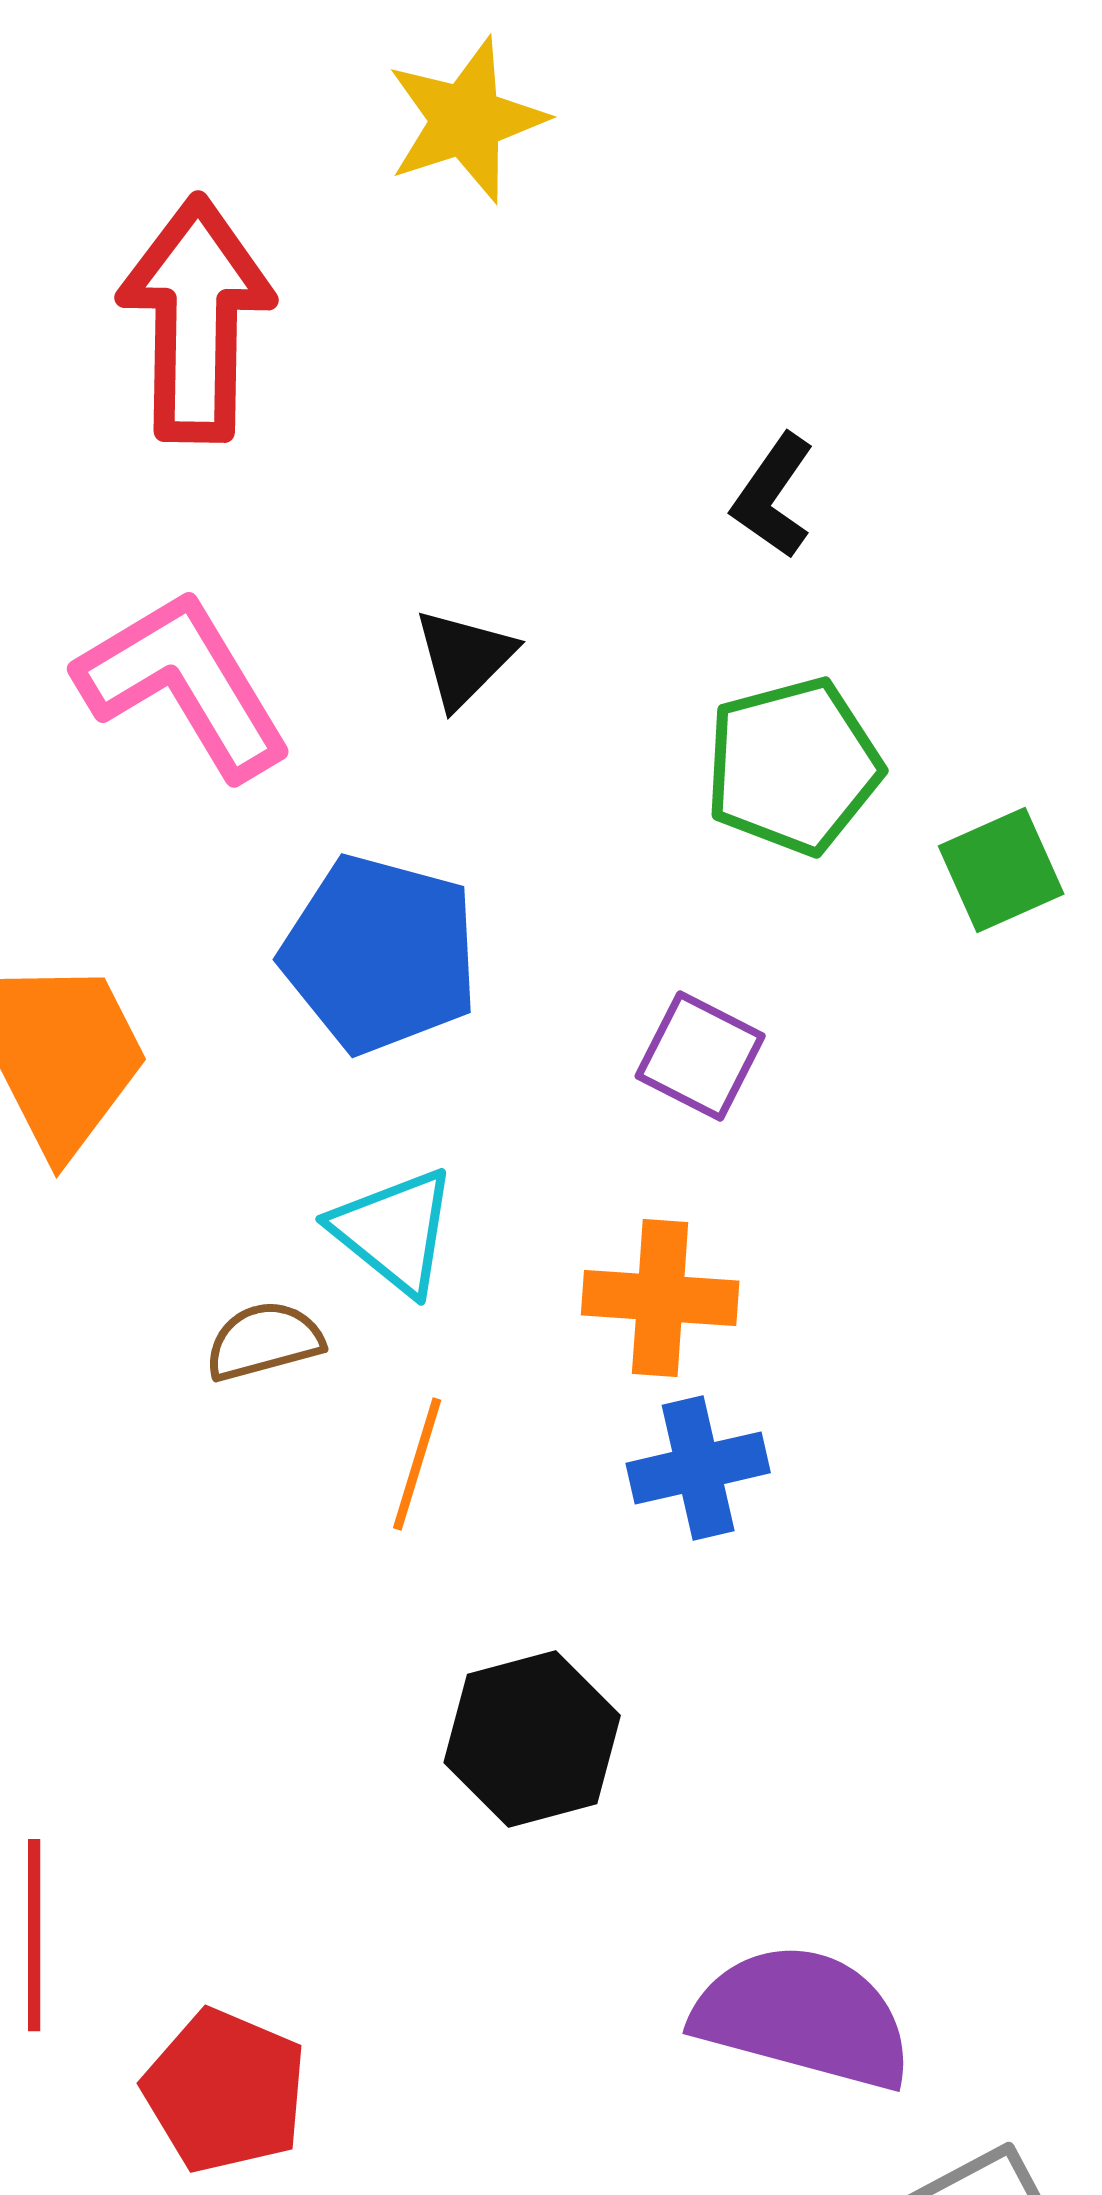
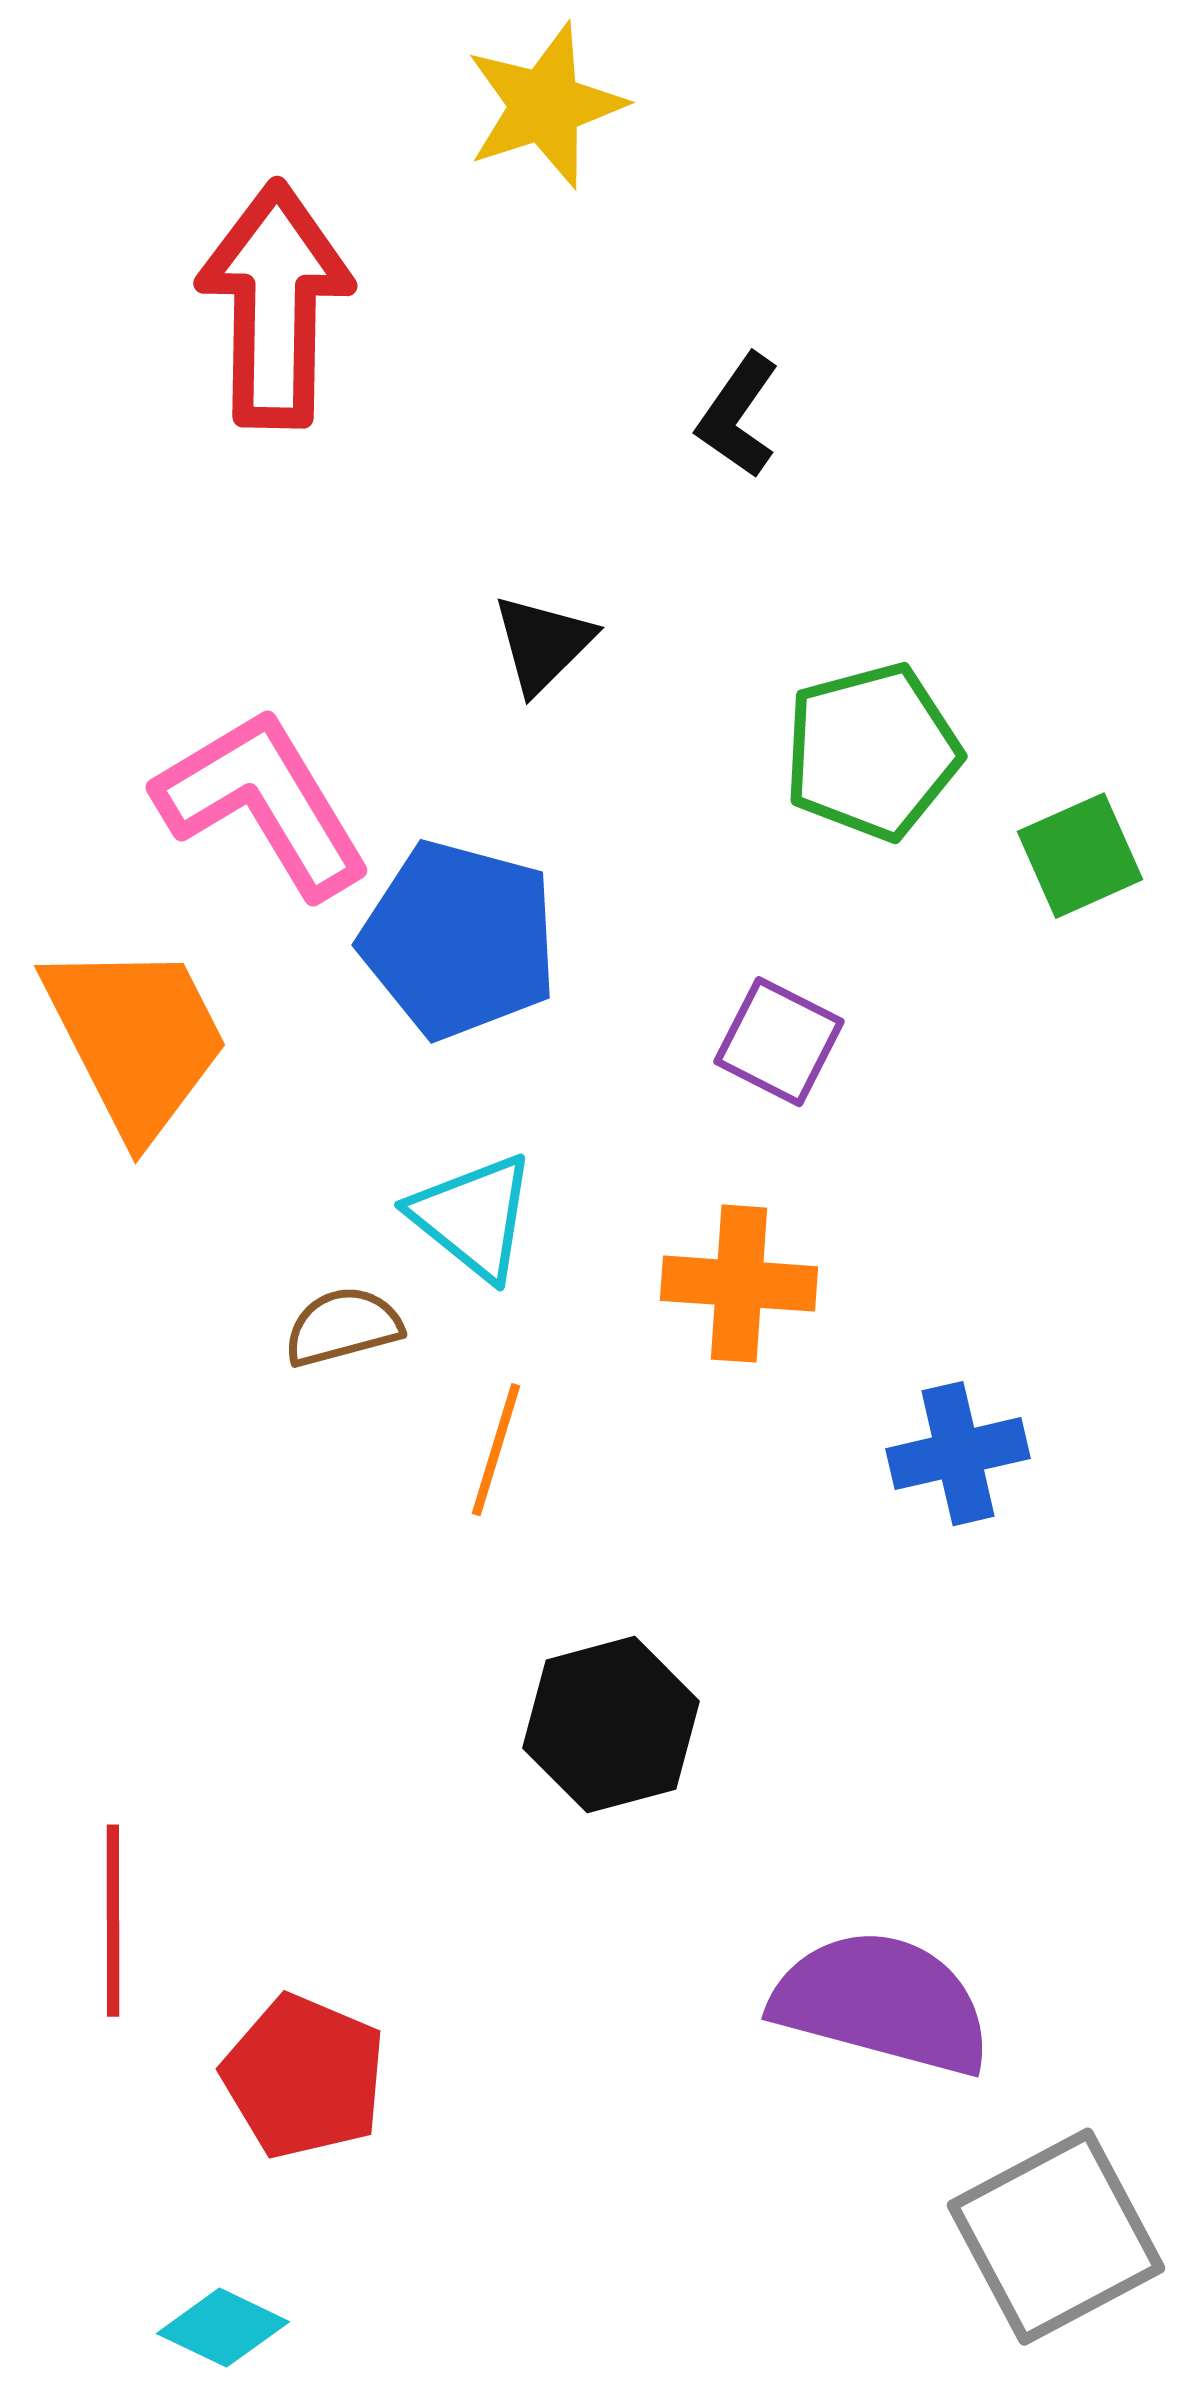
black L-shape: (773, 496) -> (738, 416), moved
pink L-shape: (184, 684) -> (263, 803), moved
blue cross: (698, 1468) -> (958, 1454), moved

